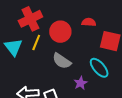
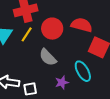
red semicircle: (89, 22) -> (82, 25), size x1.5

